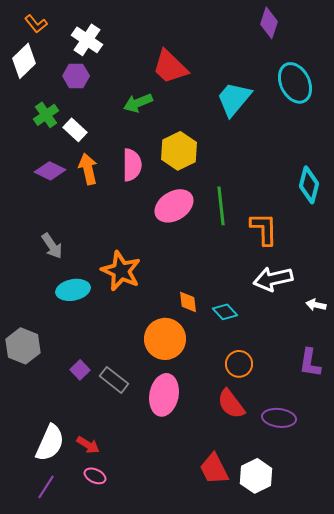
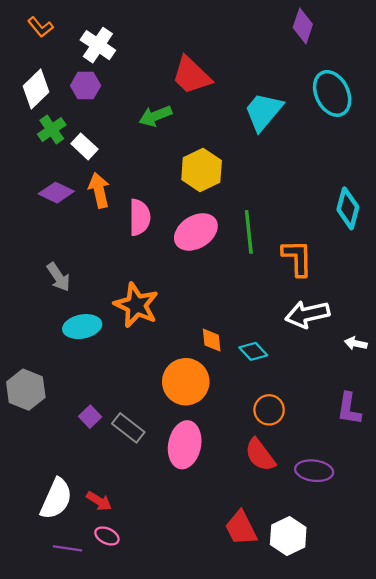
white diamond: (24, 61) -> (36, 89), moved
pink semicircle: (132, 165) -> (140, 217), moved
purple line: (46, 487) -> (68, 548), moved, turned 65

